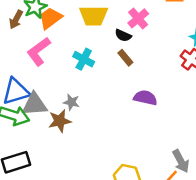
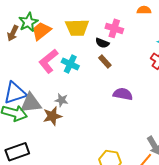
pink cross: (138, 18) -> (114, 28), turned -30
pink L-shape: (39, 51) -> (48, 61), moved

